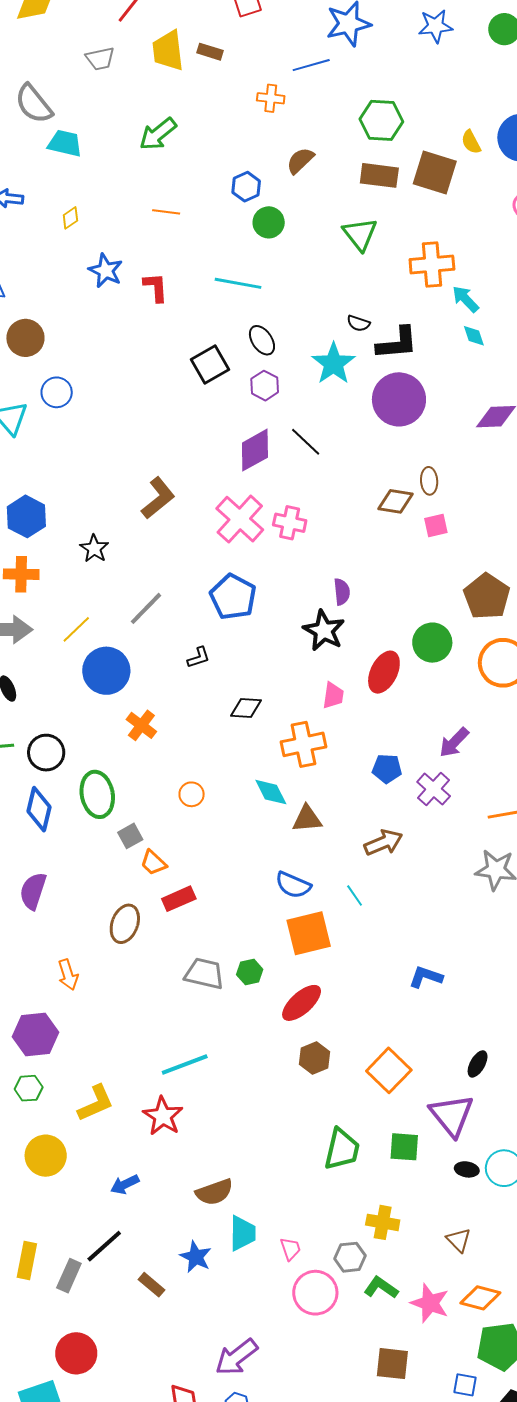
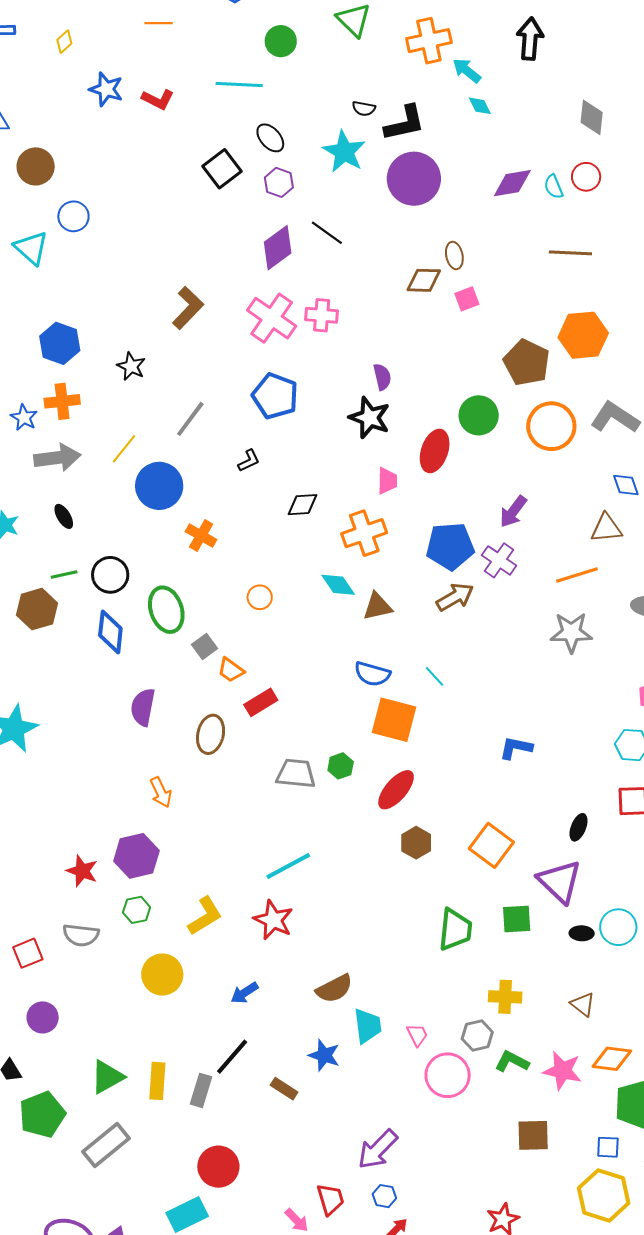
green circle: (269, 222) -> (281, 41), moved
red L-shape: (156, 287) -> (158, 99), turned 128
blue pentagon: (387, 769) -> (450, 546), size x1.6
brown arrow: (383, 842) -> (455, 597), moved
purple semicircle: (33, 891) -> (143, 707), moved
orange square: (309, 933) -> (394, 720), turned 36

